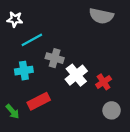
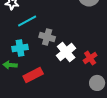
green arrow: (13, 112) -> (10, 65), moved, turned 136

